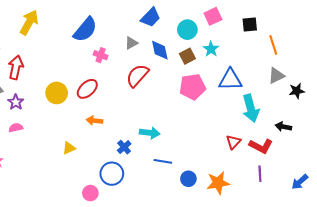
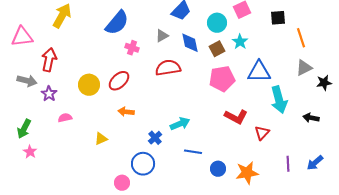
red semicircle: (137, 76) -> (168, 68), turned 40
pink semicircle: (16, 128) -> (65, 118), moved
cyan arrow: (150, 133) -> (180, 124), turned -30
red L-shape: (261, 146) -> (236, 117), moved
blue arrow: (300, 182) -> (315, 163), moved

